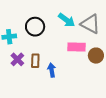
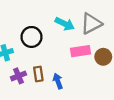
gray triangle: (90, 24) -> (91, 24), turned -45
purple cross: (17, 59) -> (19, 76), turned 32

